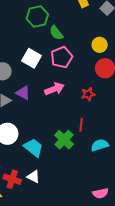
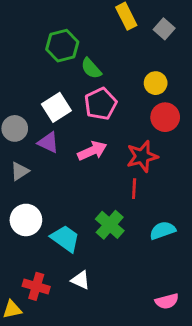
white square: (31, 58) -> (56, 107), turned 30
purple triangle: (23, 93) -> (48, 142), moved
red star: (88, 94) -> (142, 156), size x1.5
red line: (81, 125) -> (134, 189), moved
white triangle: (33, 177) -> (80, 280), moved

